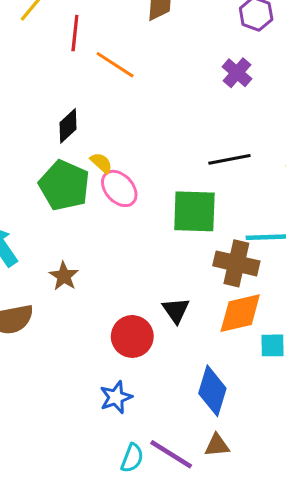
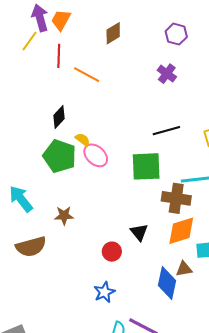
brown star: (64, 276) -> (64, 216), turned -30
red circle: (132, 336) -> (112, 252), size x0.7
brown triangle: (217, 445) -> (184, 269), moved

